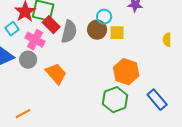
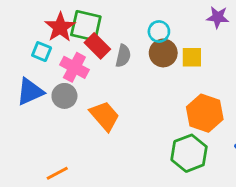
cyan circle: (104, 17) -> (159, 32), moved
cyan square: (12, 29) -> (42, 52), turned -32
gray semicircle: (69, 32) -> (123, 56), size x0.7

